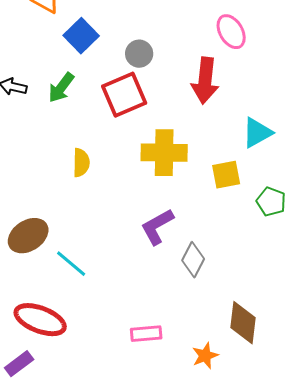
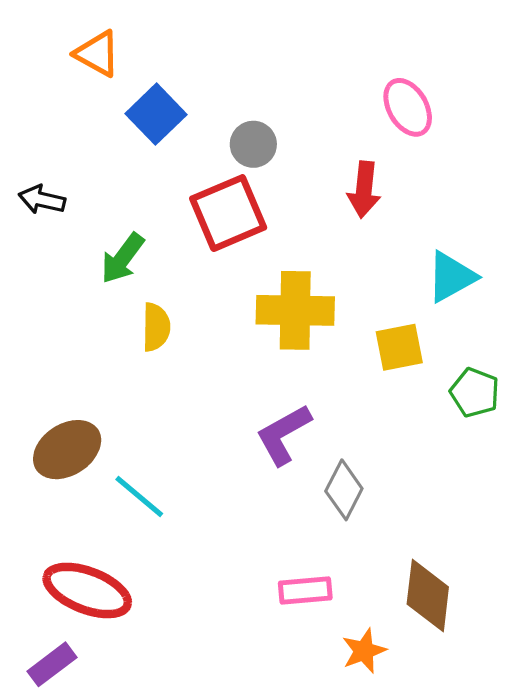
red arrow: (205, 81) -> (364, 190), size x0.7
green arrow: (61, 88) -> (122, 258), moved
pink rectangle: (146, 334) -> (305, 590), moved

